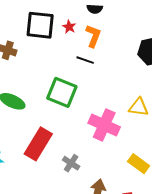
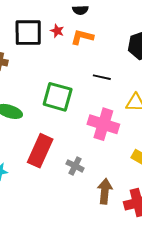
orange L-shape: (93, 36) -> (82, 37), turned -90
black line: (85, 60) -> (102, 77), moved

